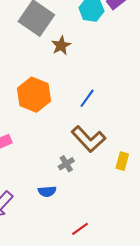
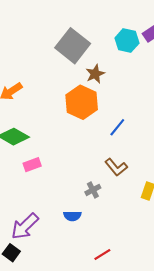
orange hexagon: (34, 95) -> (82, 102), moved
brown L-shape: (88, 139) -> (116, 167), size x0.7

